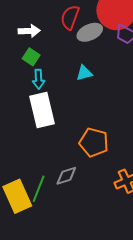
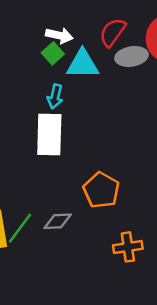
green square: (31, 57) -> (53, 53), moved
cyan triangle: (84, 73) -> (83, 64), moved, size x1.6

